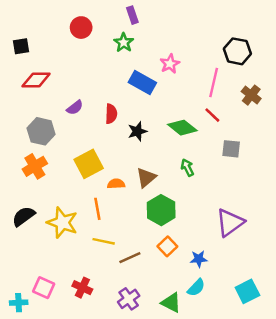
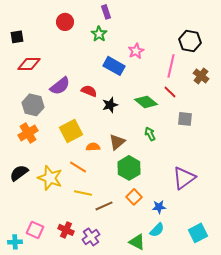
purple semicircle: (75, 108) -> (60, 86), size x1.5
red semicircle: (111, 114) -> (89, 91), turned -70
orange line: (97, 209) -> (78, 167), turned -48
purple cross: (129, 299) -> (91, 237), moved

